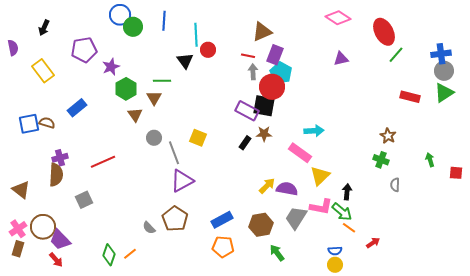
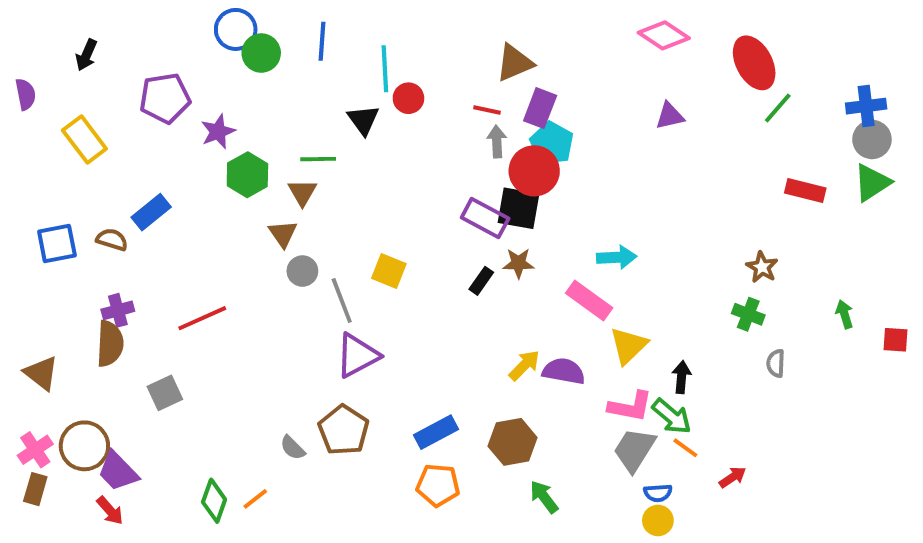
brown triangle: (135, 115) -> (283, 234), moved
brown semicircle: (47, 123) -> (112, 240), moved
gray trapezoid: (296, 218) -> (634, 450), moved

